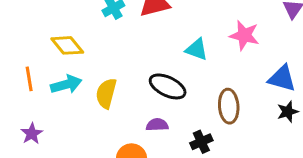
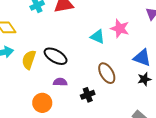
cyan triangle: (197, 49) -> (98, 37), moved
black ellipse: (168, 86) -> (56, 56), moved
brown ellipse: (229, 106) -> (107, 73), turned -30

